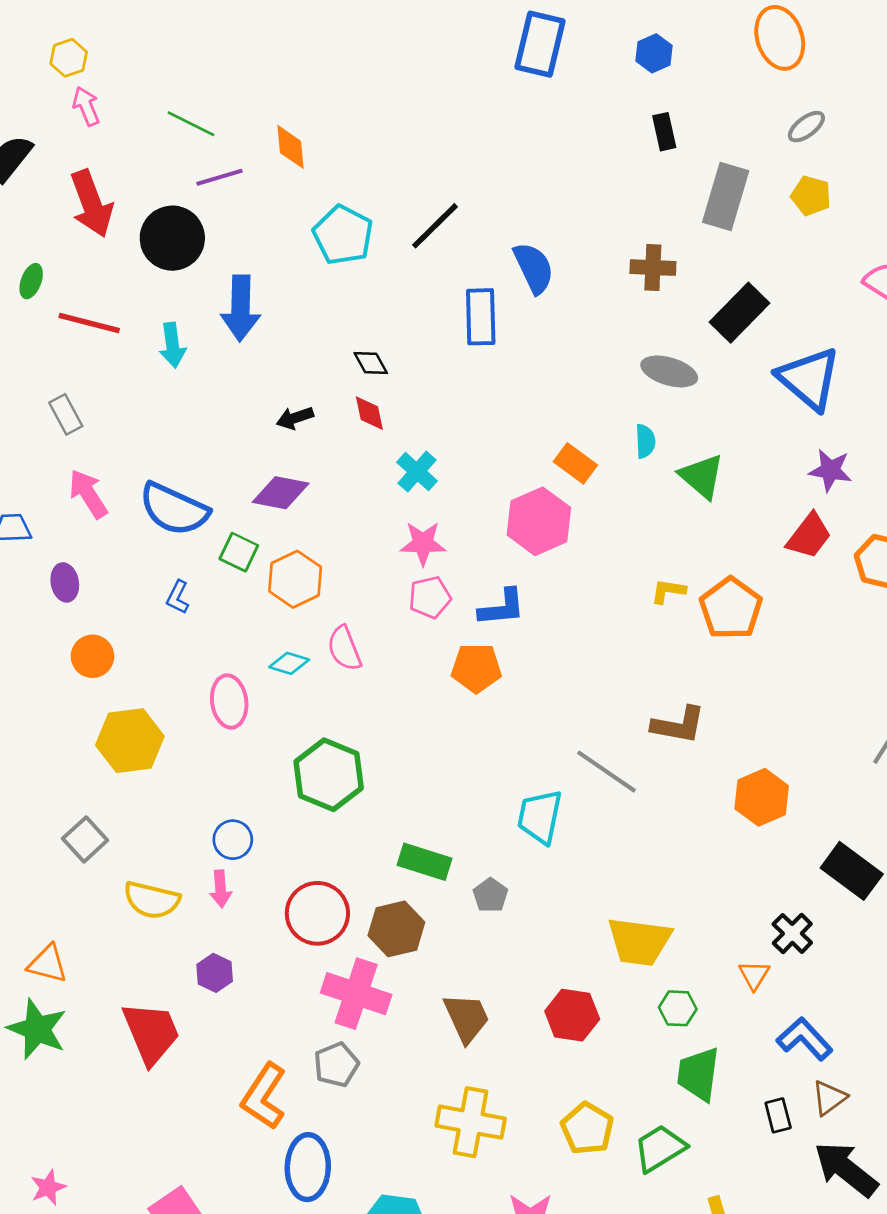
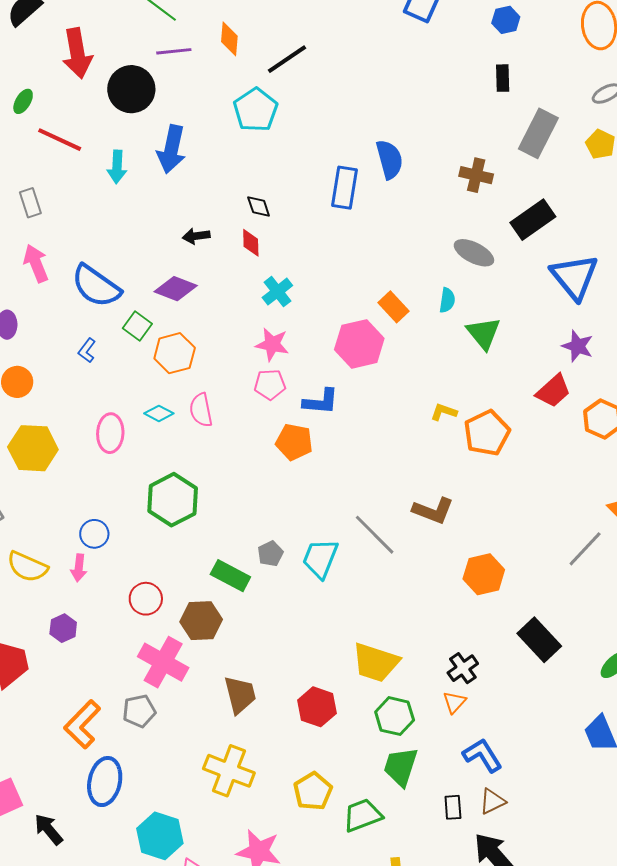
black line: (435, 226) -> (287, 59), moved
gray pentagon: (490, 895) -> (270, 554), moved
red circle: (317, 913) -> (146, 599), size x0.7
black cross: (792, 933) -> (463, 668), moved
green hexagon: (678, 1008) -> (395, 716), size x1.4

